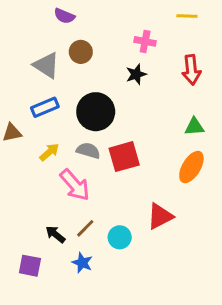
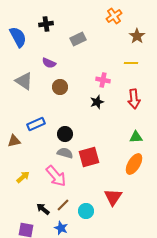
gray triangle: (46, 65) -> (24, 81), moved
black circle: (96, 112) -> (65, 134), moved, size x0.6
yellow arrow: (49, 152) -> (23, 177), moved
red triangle: (160, 216) -> (113, 197), turned -30

